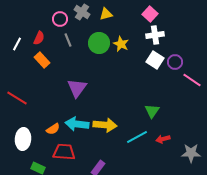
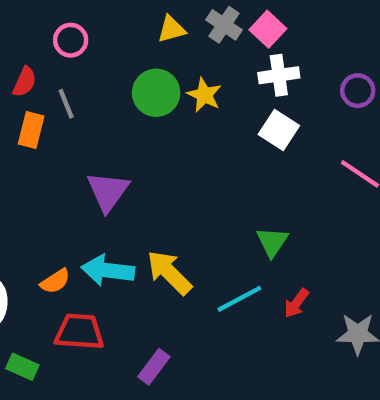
gray cross: (82, 12) -> (224, 25), moved
gray line: (68, 40) -> (66, 104), moved
orange rectangle: (42, 60) -> (31, 130), turned 56
purple circle: (175, 62) -> (358, 91), moved
yellow arrow: (105, 125) -> (169, 273), turned -140
red arrow: (163, 139) -> (296, 303), turned -40

